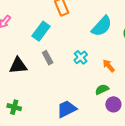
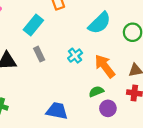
orange arrow: (109, 66) -> (105, 66), size x1.6
blue trapezoid: (67, 109) -> (57, 111), turned 35

